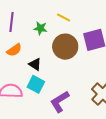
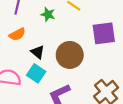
brown circle: (65, 47) -> (70, 55), moved

